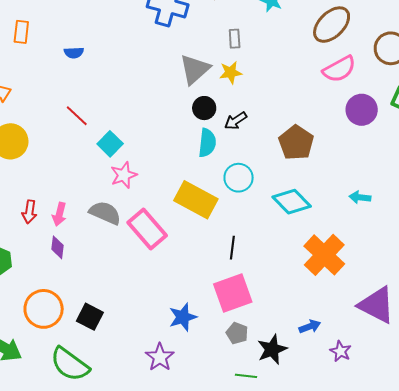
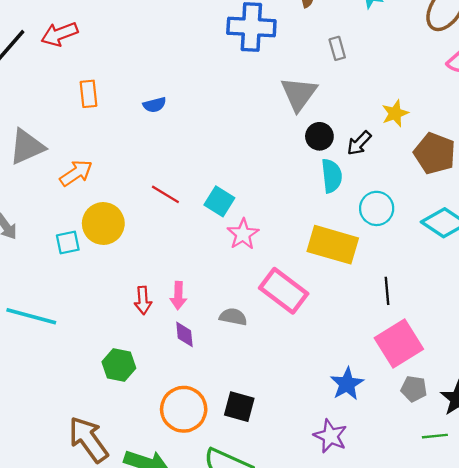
yellow star: (231, 72) -> (395, 113), moved
red line: (77, 116) -> (165, 194), moved
gray semicircle: (105, 213) -> (233, 317), moved, size x0.7

